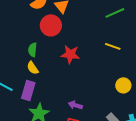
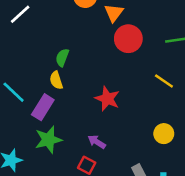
red circle: (51, 25) -> (128, 39), moved
red star: (70, 54) -> (107, 99), moved

